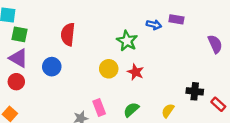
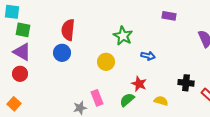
blue arrow: (154, 25) -> (148, 56), moved
blue circle: (52, 67) -> (62, 53), moved
red star: (136, 72) -> (139, 84), moved
yellow semicircle: (168, 111) -> (161, 101), turned 72

